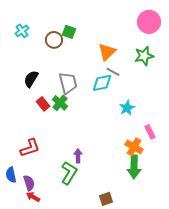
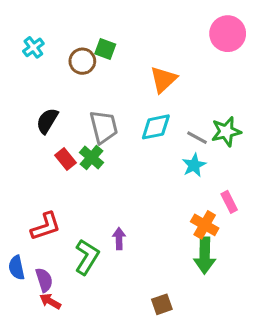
green star: (144, 56) -> (226, 132), moved
gray line: (113, 72) -> (197, 138), moved
green L-shape: (69, 173) -> (87, 257), moved

